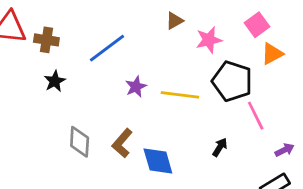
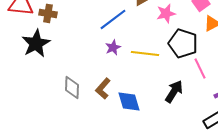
blue line: (107, 48) -> (113, 19), moved
black star: (55, 81) -> (36, 43), moved, size x1.8
black arrow: (220, 147) -> (174, 91), size x1.6

